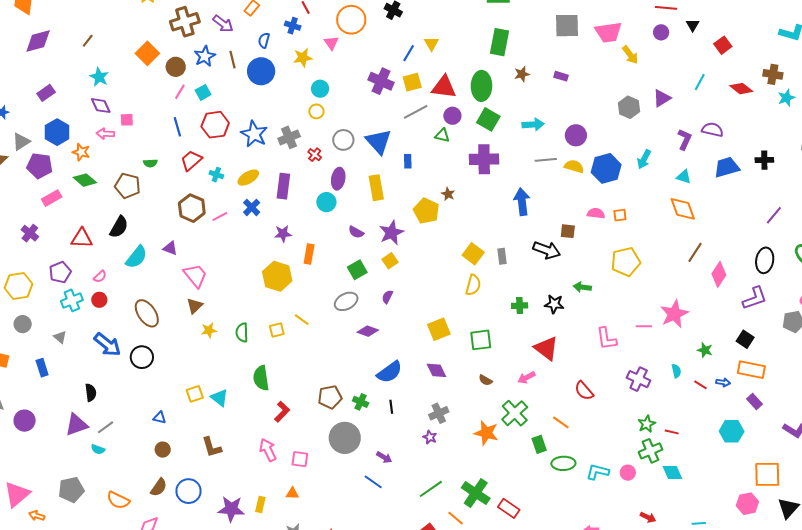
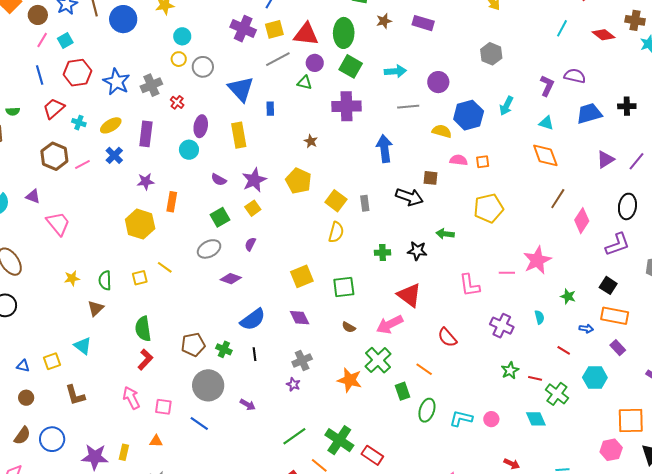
purple rectangle: (561, 76) -> (423, 23), size x1.5
purple triangle: (662, 98) -> (605, 160), moved
gray circle: (343, 140) -> (203, 67), moved
yellow semicircle: (574, 166) -> (442, 131), moved
yellow pentagon: (426, 211) -> (299, 181), moved
brown triangle: (195, 306) -> (96, 308), moved
green semicircle: (261, 378) -> (143, 329), moved
pink arrow: (526, 378) -> (390, 324), size x1.5
red line: (700, 385) -> (564, 350), moved
yellow square: (195, 394) -> (52, 361), moved
green cross: (650, 451) -> (557, 394), moved, turned -30
green ellipse: (563, 463) -> (427, 410), turned -70
blue line: (373, 482) -> (199, 423), moved

